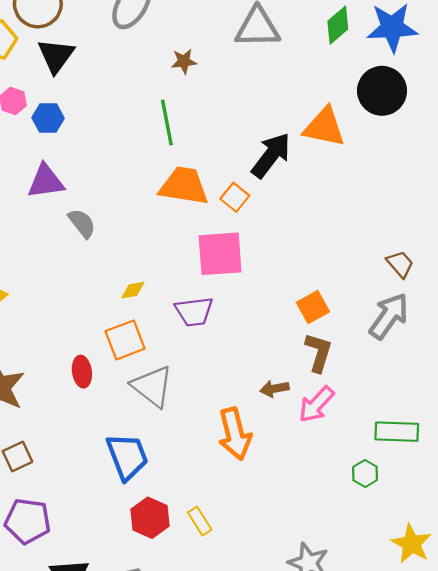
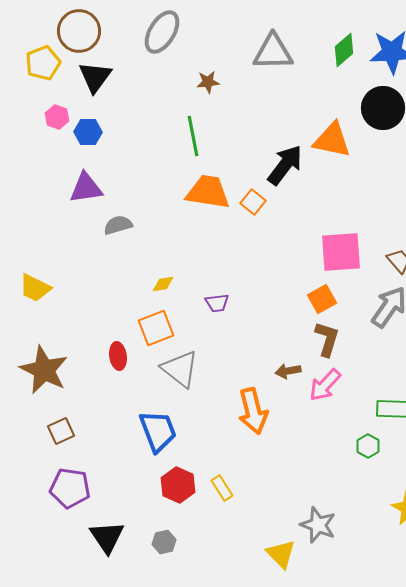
gray semicircle: (82, 223) -> (118, 225), turned -68
pink square: (220, 254) -> (341, 252), moved
purple trapezoid: (194, 312) -> (217, 303), size x0.7

